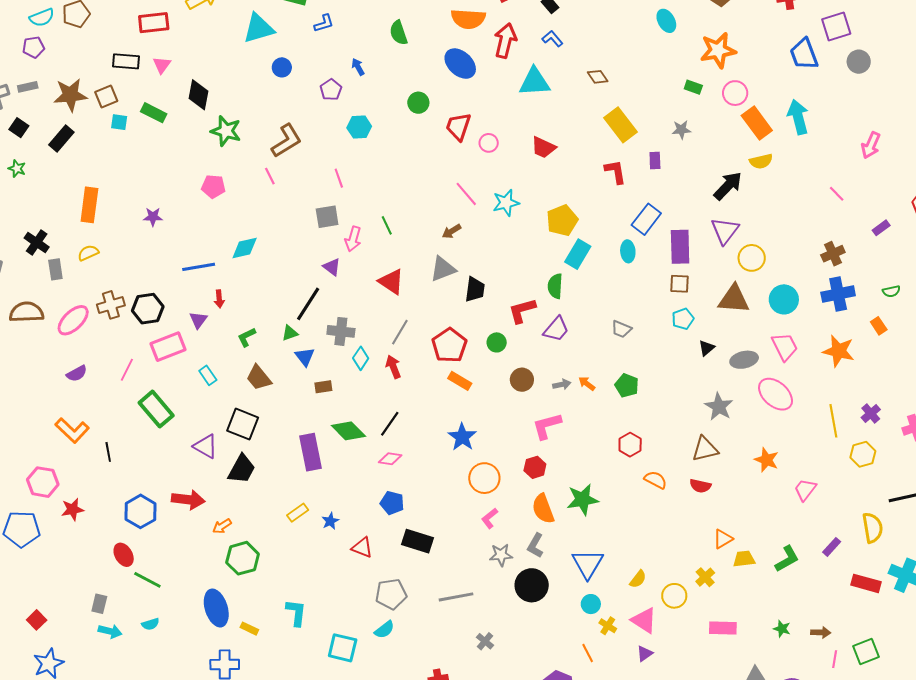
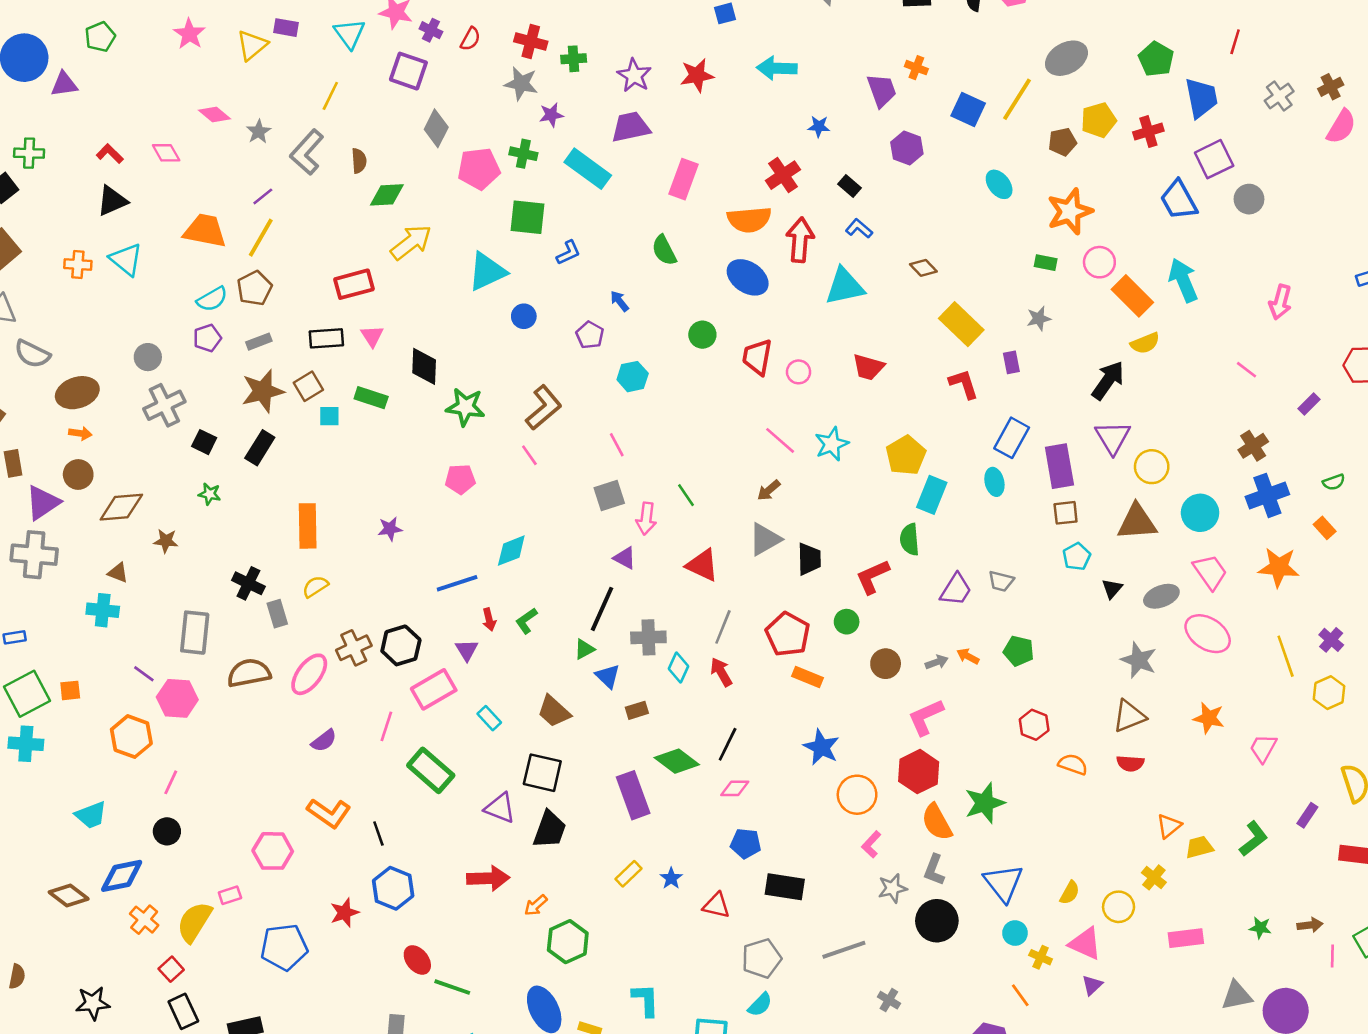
gray rectangle: (28, 87) -> (259, 342), moved
purple trapezoid: (556, 329) -> (956, 590), moved
green L-shape: (247, 337) -> (526, 621), moved
red hexagon: (535, 467) -> (919, 772), size x1.5
pink hexagon: (43, 482) -> (273, 851), moved
blue hexagon: (141, 511) -> (393, 888), moved

